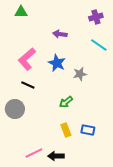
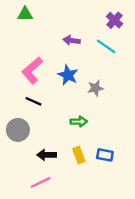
purple cross: (96, 17) -> (115, 20), turned -32
cyan line: (99, 45) -> (106, 46), moved
green arrow: (66, 102) -> (79, 122), turned -144
black arrow: (56, 156) -> (47, 155), moved

